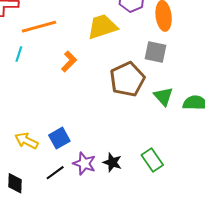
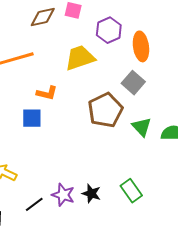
gray square: (155, 52) -> (133, 83), turned 30
orange L-shape: (69, 62) -> (47, 93), turned 60
blue square: (59, 138) -> (32, 118), moved, turned 30

